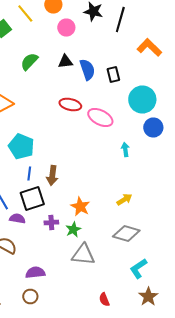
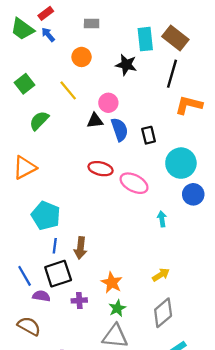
yellow line: (25, 14) -> (68, 90), moved
black line: (120, 20) -> (172, 74), moved
pink circle: (66, 28) -> (108, 103), moved
orange L-shape: (149, 48) -> (189, 105), turned -30
green semicircle: (29, 62) -> (39, 121), moved
green star: (73, 230) -> (117, 308), moved
gray diamond: (126, 234) -> (163, 313), turned -56

